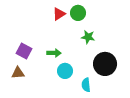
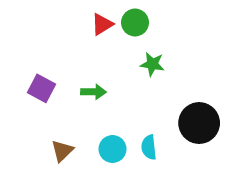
black circle: (105, 64) -> (199, 123), moved
cyan circle: (65, 71) -> (112, 149), moved
brown triangle: (18, 73) -> (62, 151), moved, turned -40

